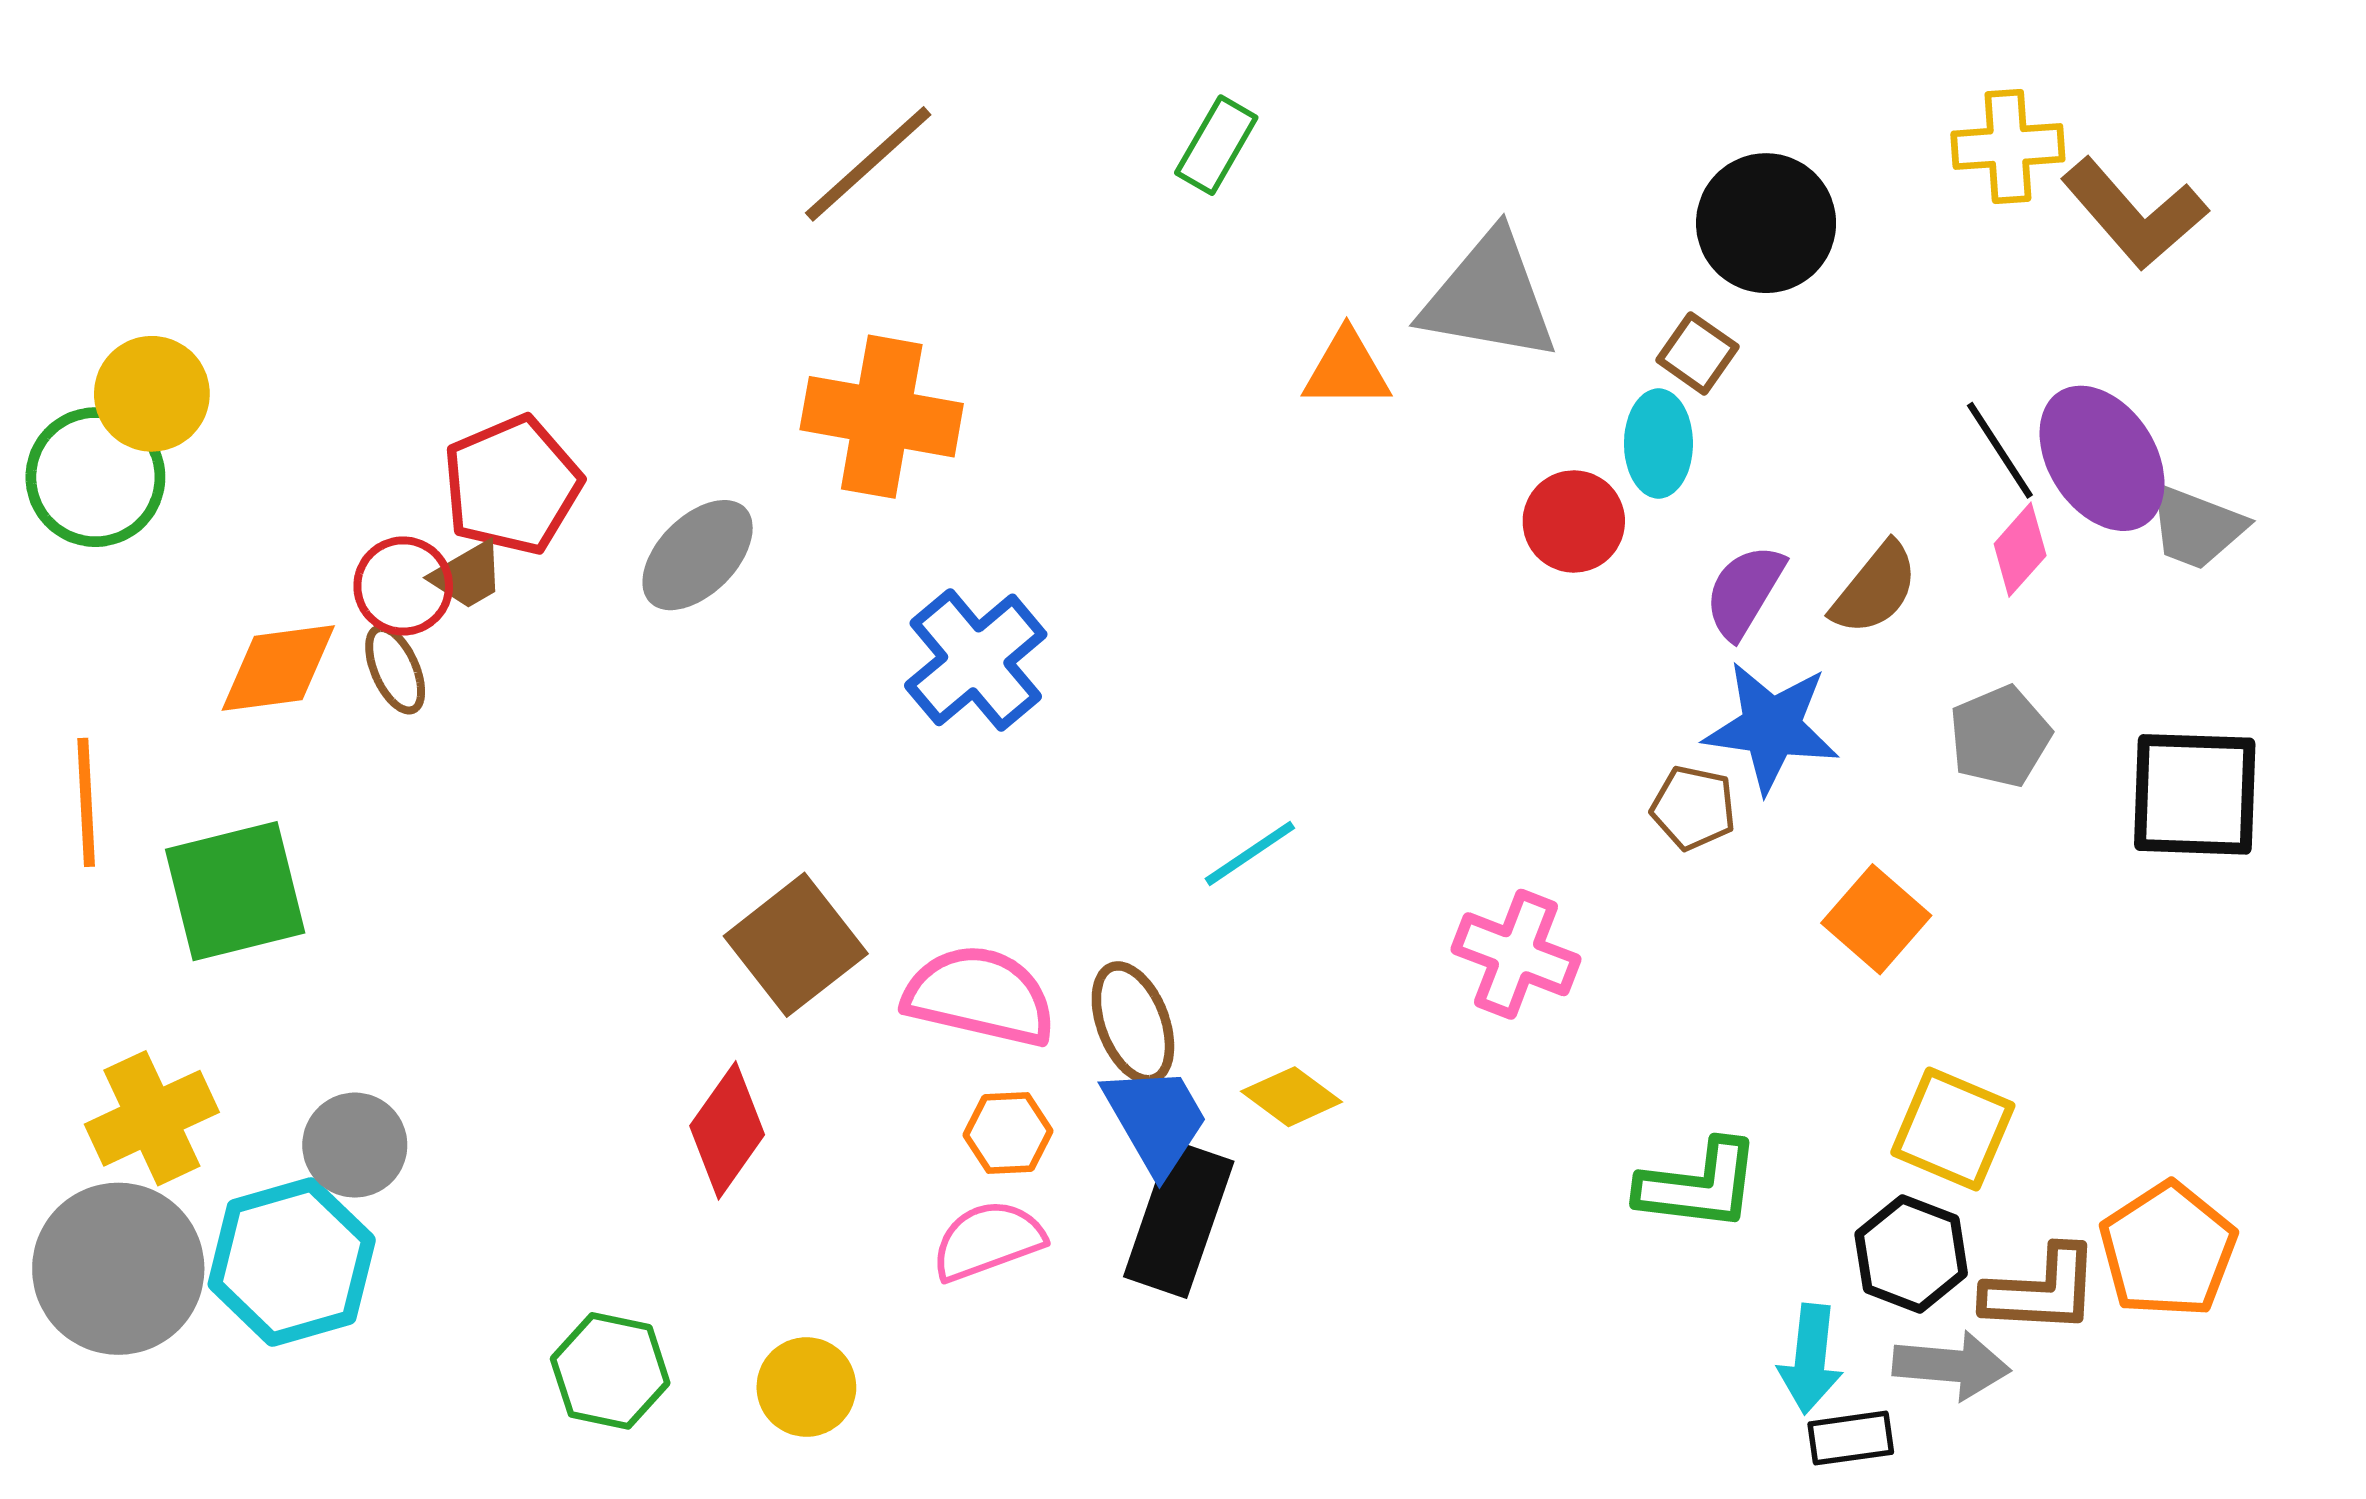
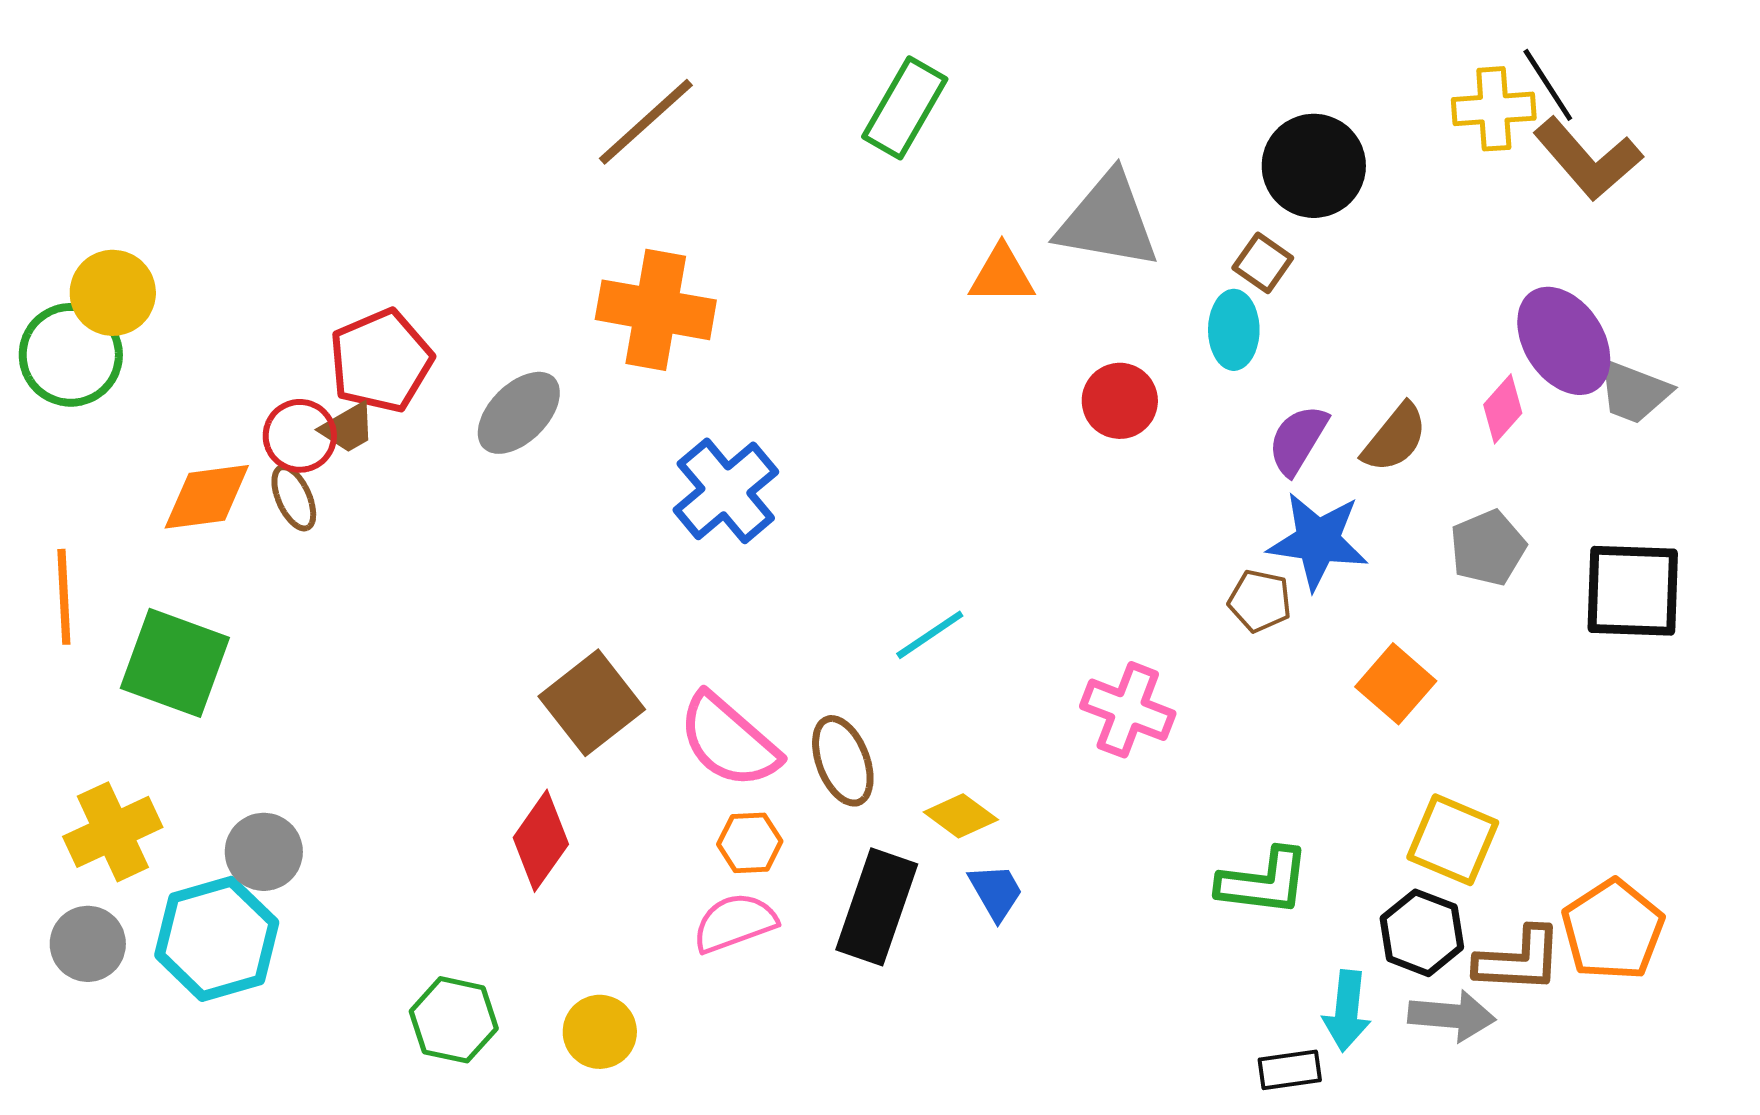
green rectangle: (1216, 145) -> (905, 108), size x1.4
black line: (2000, 450) -> (1548, 85), moved
red circle: (1574, 521) -> (1120, 401), moved
green square: (235, 891) -> (175, 663), turned 34
pink semicircle: (980, 996) -> (729, 741), turned -152
blue trapezoid: (1156, 1120) -> (996, 892), moved, size x0.7
gray circle: (118, 1269) -> (88, 944), size x0.6
black rectangle: (1851, 1438) -> (1290, 1070), moved

